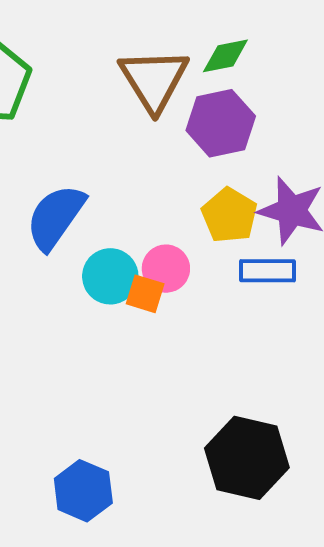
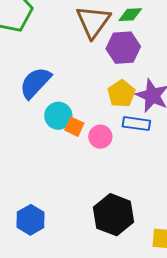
pink circle: (166, 269) -> (100, 137), moved

